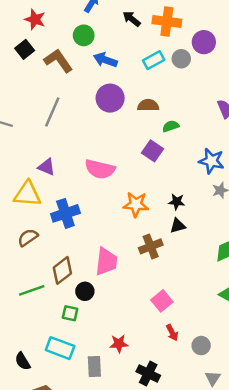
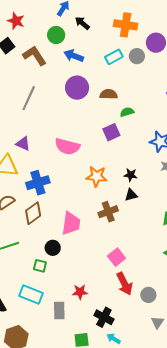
black arrow: (132, 19) -> (82, 23), moved
purple square: (153, 151) -> (111, 132), turned 30
brown diamond: (62, 270) -> (33, 213), moved
red arrow: (172, 333) -> (125, 284), size x1.6

